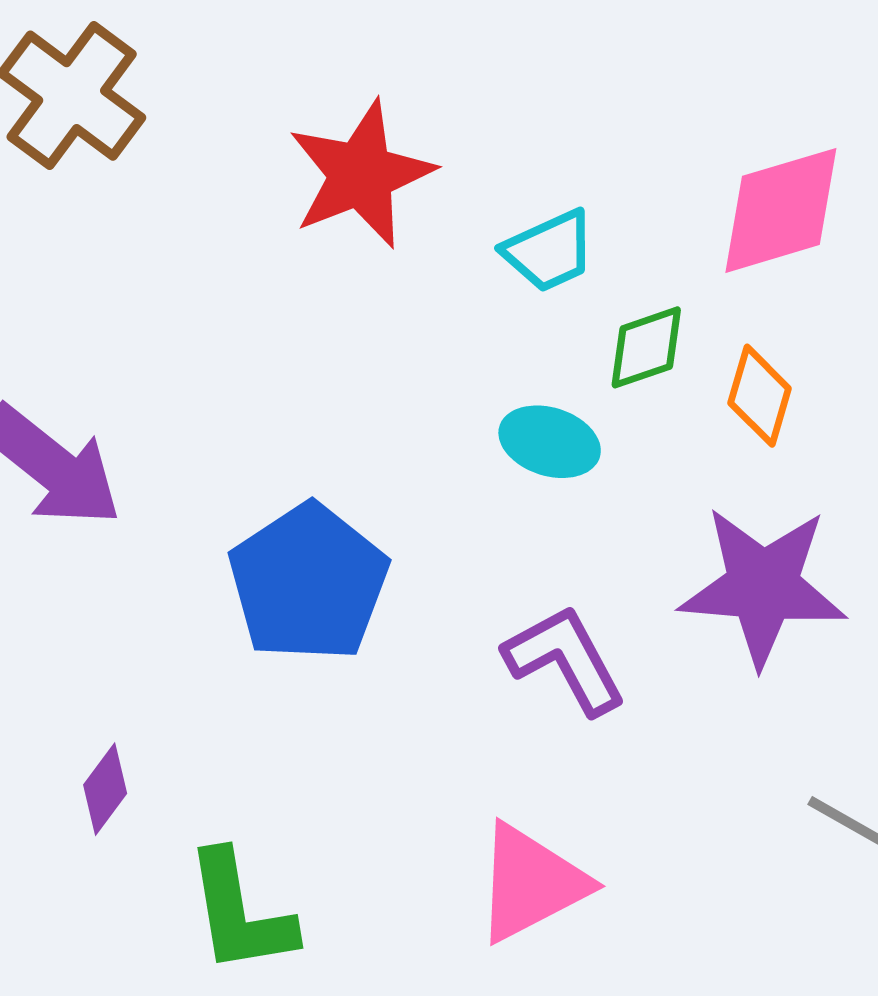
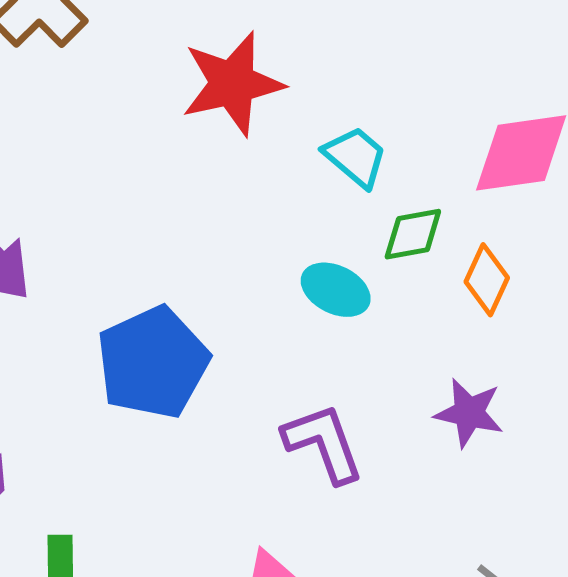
cyan trapezoid: (549, 251) -> (355, 157), turned -124
purple star: (763, 586) -> (469, 413), size x0.6

